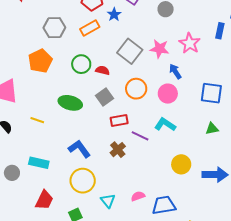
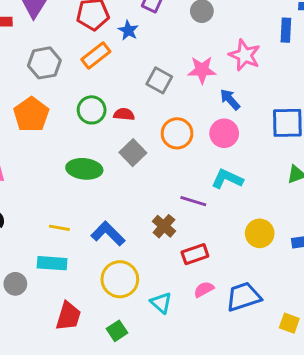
gray square: (130, 51) -> (159, 80), size x0.7
yellow line: (37, 120) -> (59, 228), moved
red rectangle: (119, 120) -> (195, 254), moved

